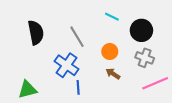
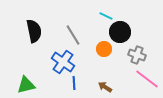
black circle: (141, 30) -> (120, 32), moved
brown arrow: (113, 74) -> (105, 87), moved
pink line: (155, 83) -> (147, 79), turned 60

